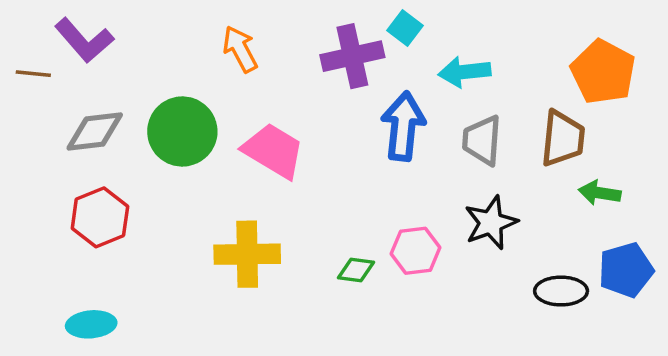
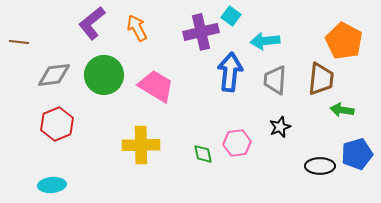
purple L-shape: (84, 40) -> (92, 23), moved, turned 92
black star: (491, 223) -> (280, 127), size x0.7
green diamond: (356, 270) -> (203, 154), turned 70

